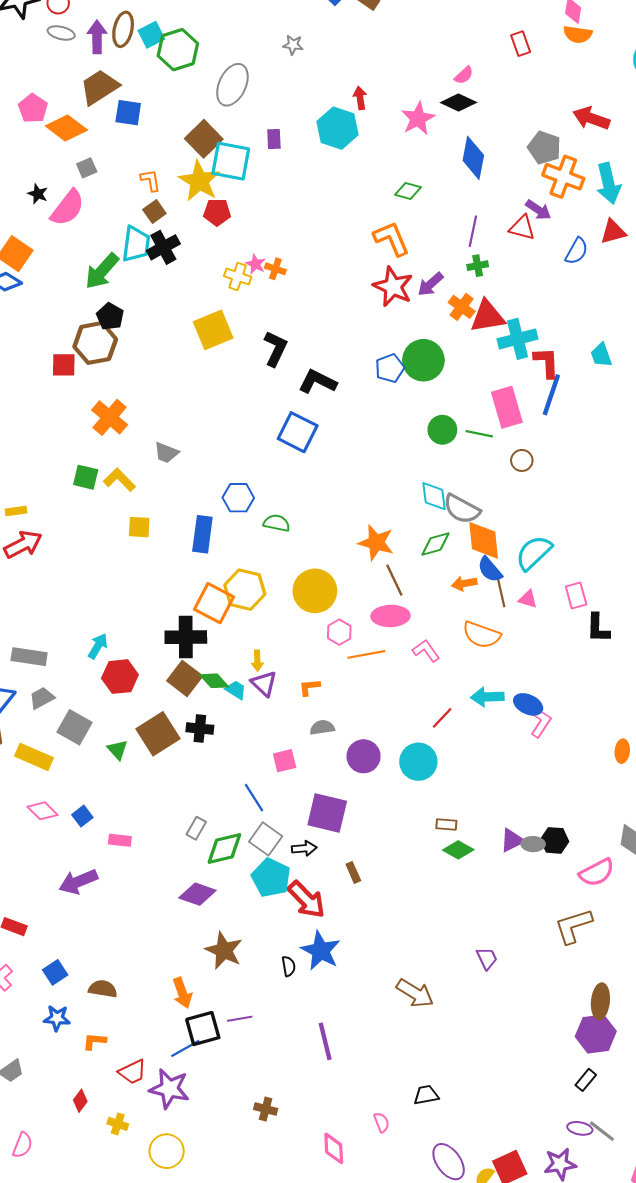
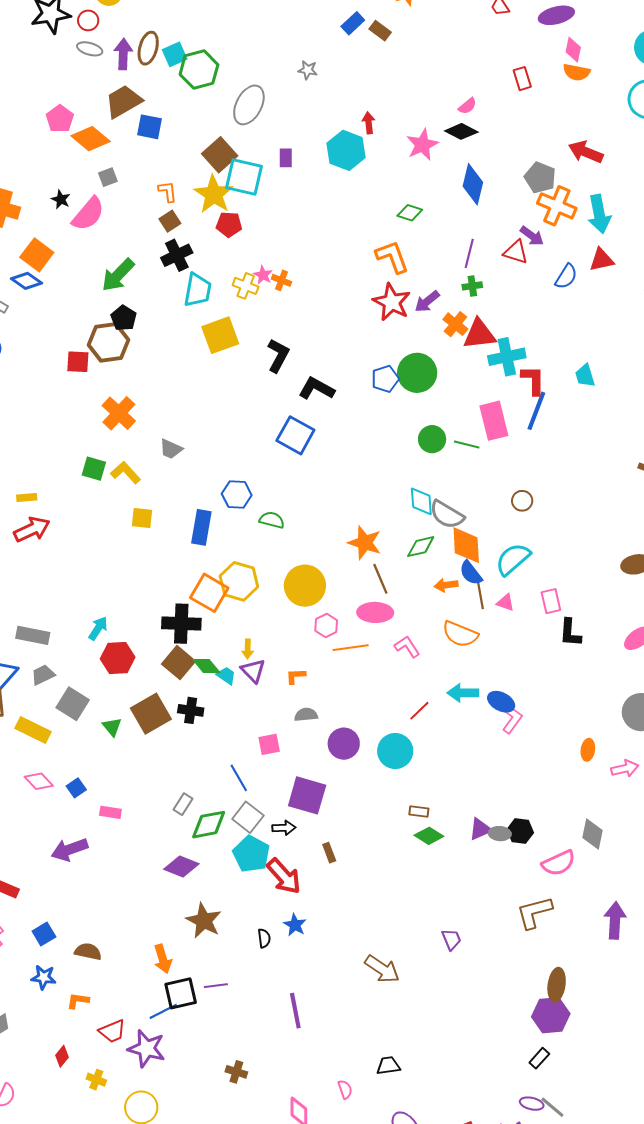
cyan trapezoid: (136, 244) -> (198, 290), moved
brown circle: (522, 460) -> (522, 501), moved
blue star: (321, 951) -> (295, 925), size x0.6

